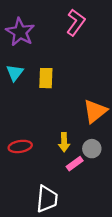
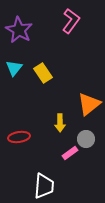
yellow rectangle: (46, 78) -> (43, 73), turned -36
yellow arrow: (64, 142) -> (60, 123), moved

